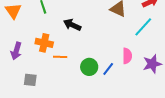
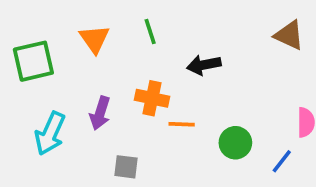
black arrow: (72, 25) -> (204, 65), turned -36
blue line: (108, 69) -> (282, 161), moved

